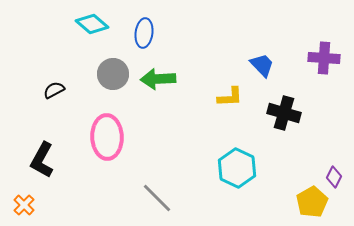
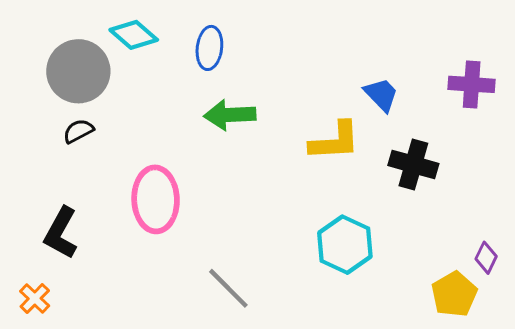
gray circle: (113, 74) -> (78, 71), moved, size x1.4
yellow L-shape: (230, 97) -> (335, 141), size x1.4

